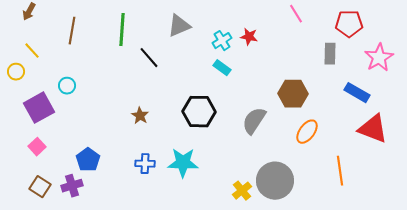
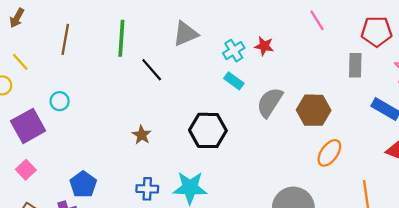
gray semicircle: (254, 121) -> (270, 102), moved

